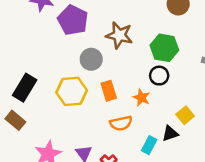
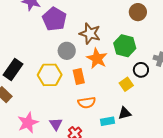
black circle: (159, 76) -> (141, 70), moved
orange star: (141, 98) -> (97, 58), moved, size x1.5
yellow square: (185, 115) -> (126, 84), moved
cyan rectangle: (149, 145) -> (108, 121), turned 48

